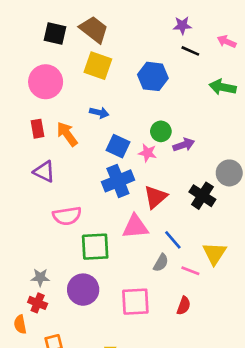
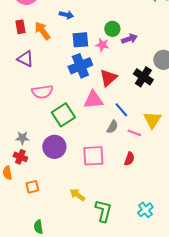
blue square: (118, 146) -> (80, 40), turned -30
green square: (95, 247) -> (63, 115), turned -30

